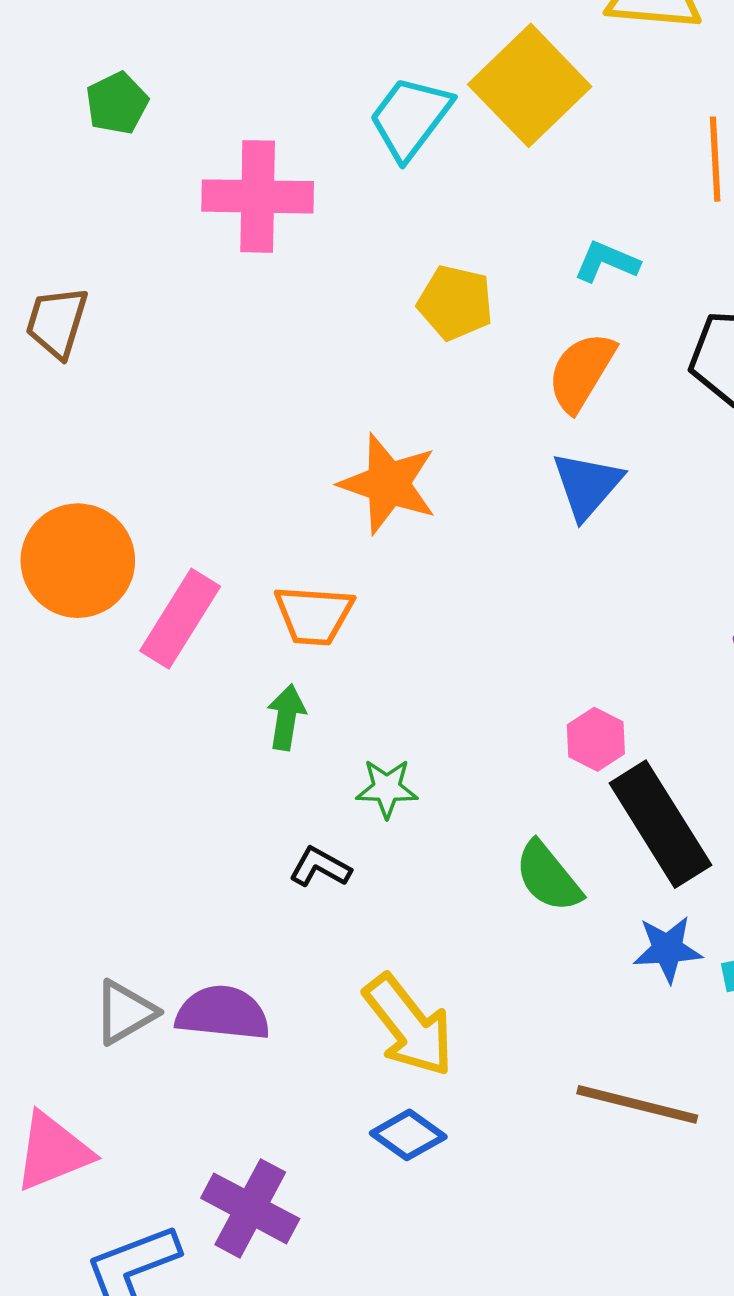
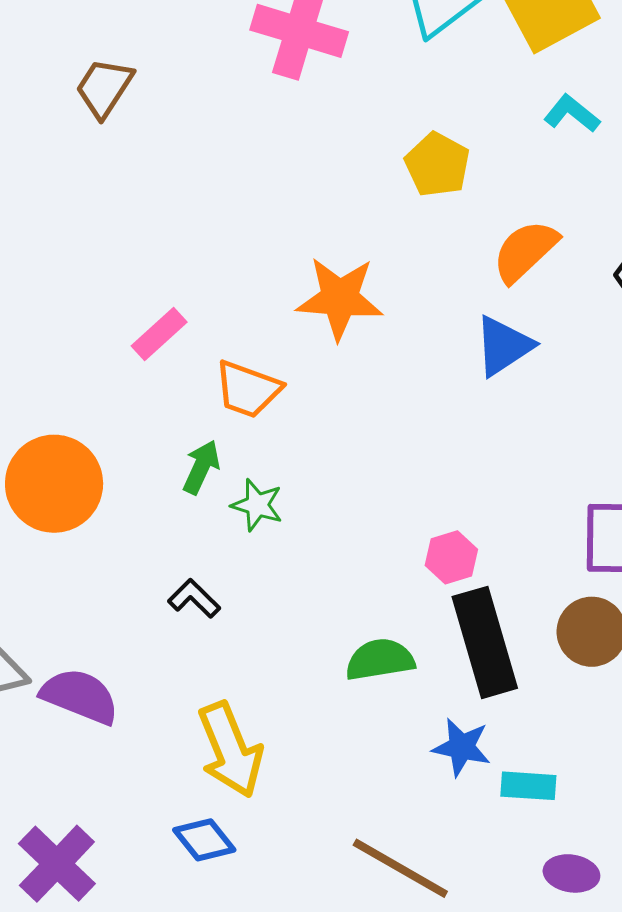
cyan L-shape: (607, 262) -> (572, 114), moved
orange star: (388, 484) -> (340, 298), turned -30
orange circle: (78, 561) -> (54, 484), moved
pink rectangle: (180, 619) -> (159, 334), moved, size x0.7
green star: (387, 788) -> (257, 505), moved
green semicircle: (548, 877) -> (380, 660), turned 104

